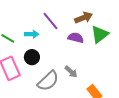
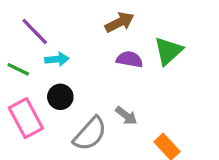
brown arrow: (84, 18) -> (120, 22), moved
purple line: (51, 21) -> (35, 32), moved

